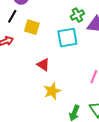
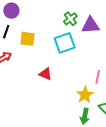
yellow star: (52, 91) -> (85, 95), moved

